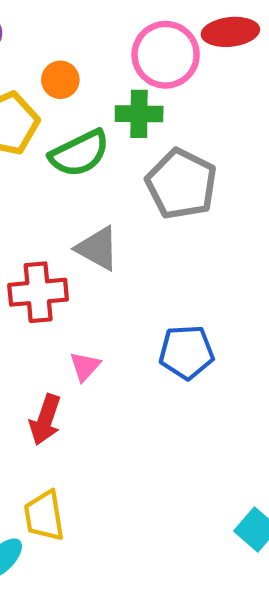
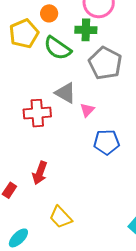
green semicircle: (79, 153) -> (58, 48), turned 60
pink triangle: (85, 366) -> (87, 110), moved
yellow trapezoid: (44, 516) -> (61, 217), moved, turned -35

